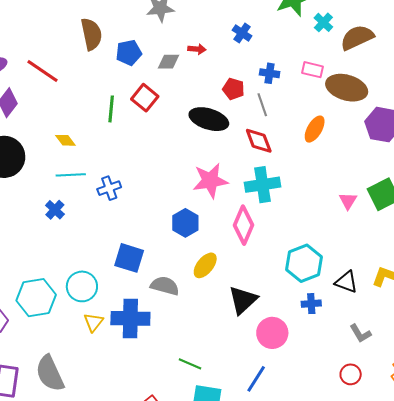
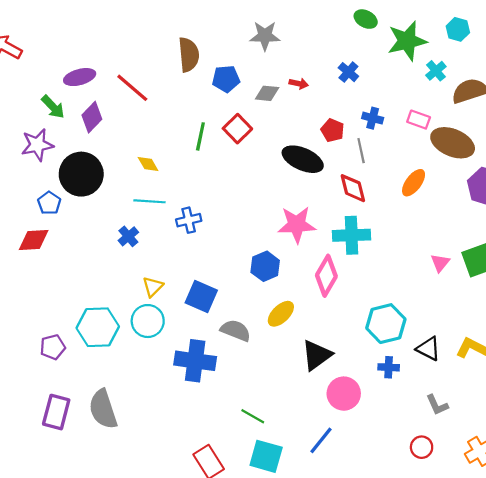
yellow triangle: (94, 322) -> (153, 287), moved

